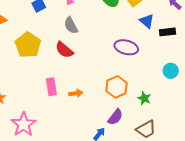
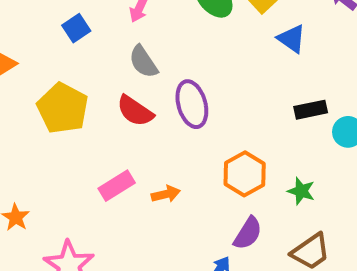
black rectangle: (167, 32) -> (311, 110), moved
purple ellipse: (126, 47) -> (192, 104), moved, turned 65
pink rectangle: (51, 87) -> (117, 186), turned 72

